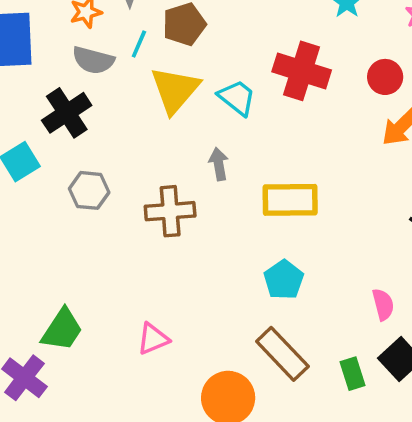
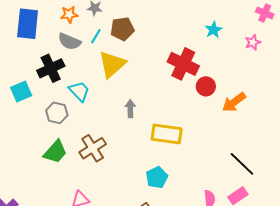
red circle: (385, 77) -> (206, 86), moved
cyan trapezoid: (237, 98) -> (79, 91), moved
brown cross: (170, 211) -> (93, 148), moved, turned -36
green trapezoid: (62, 330) -> (55, 152), moved

